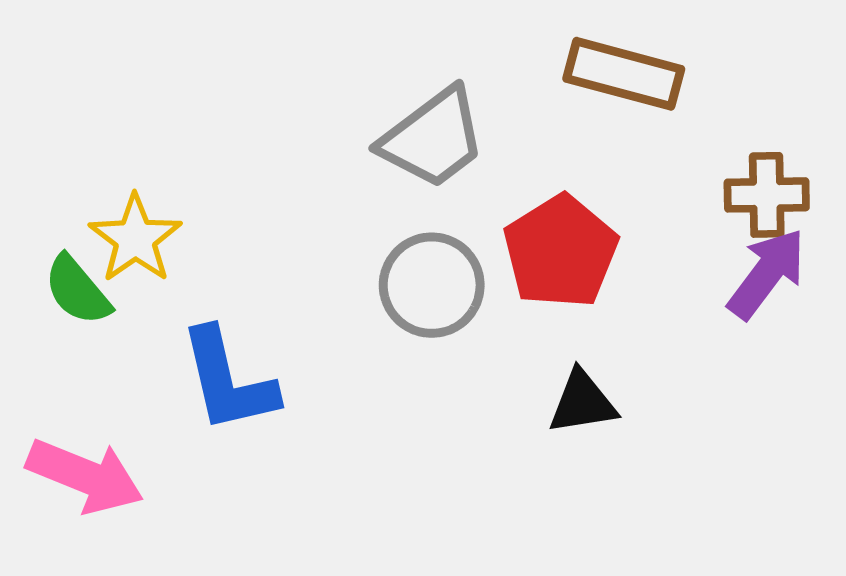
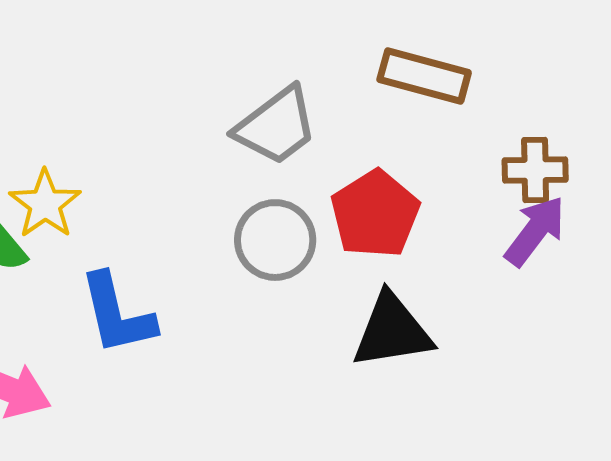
black triangle: (582, 402) -> (392, 331), size x1.5

